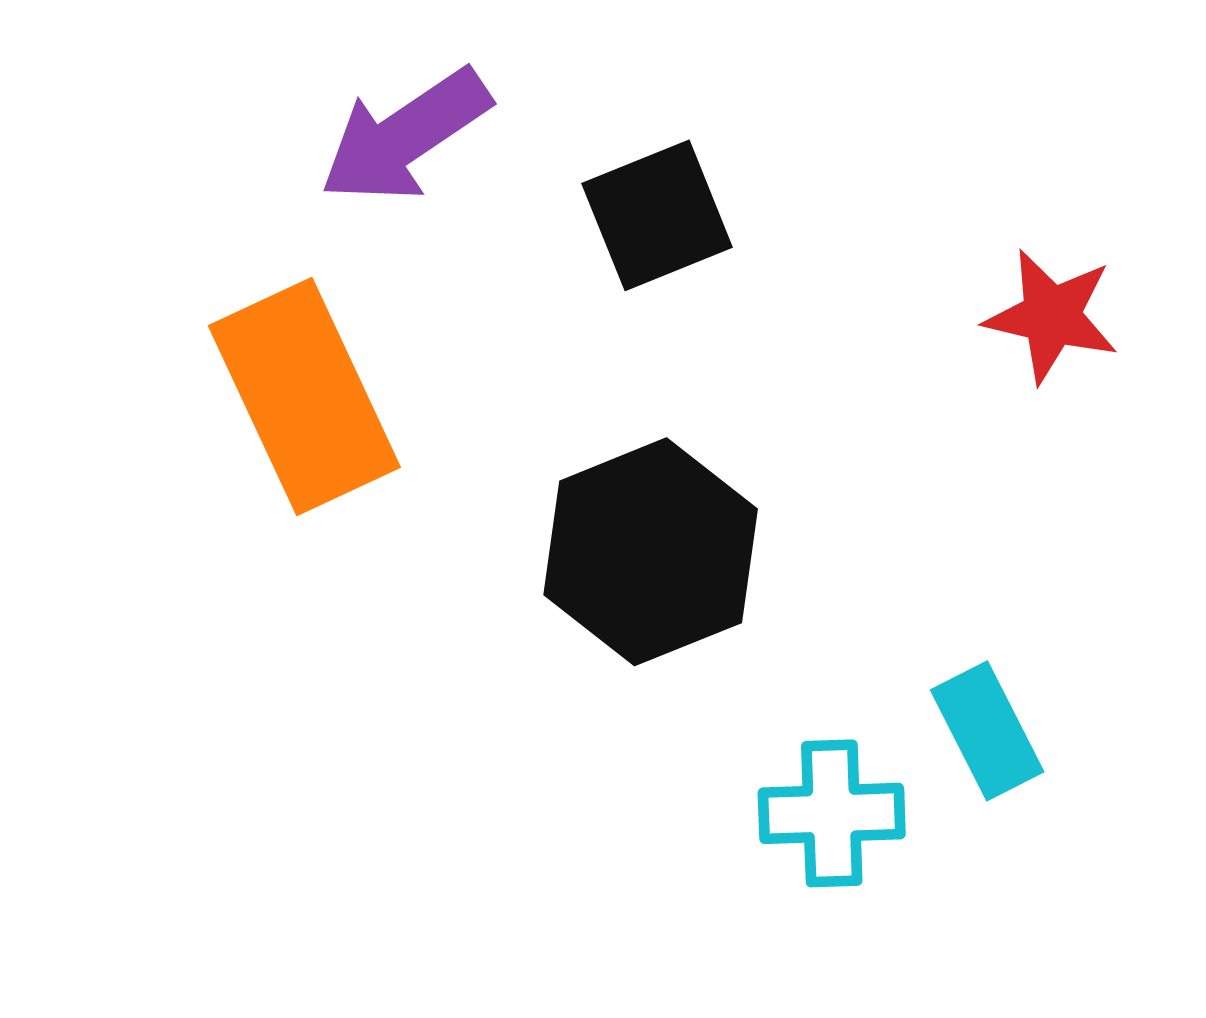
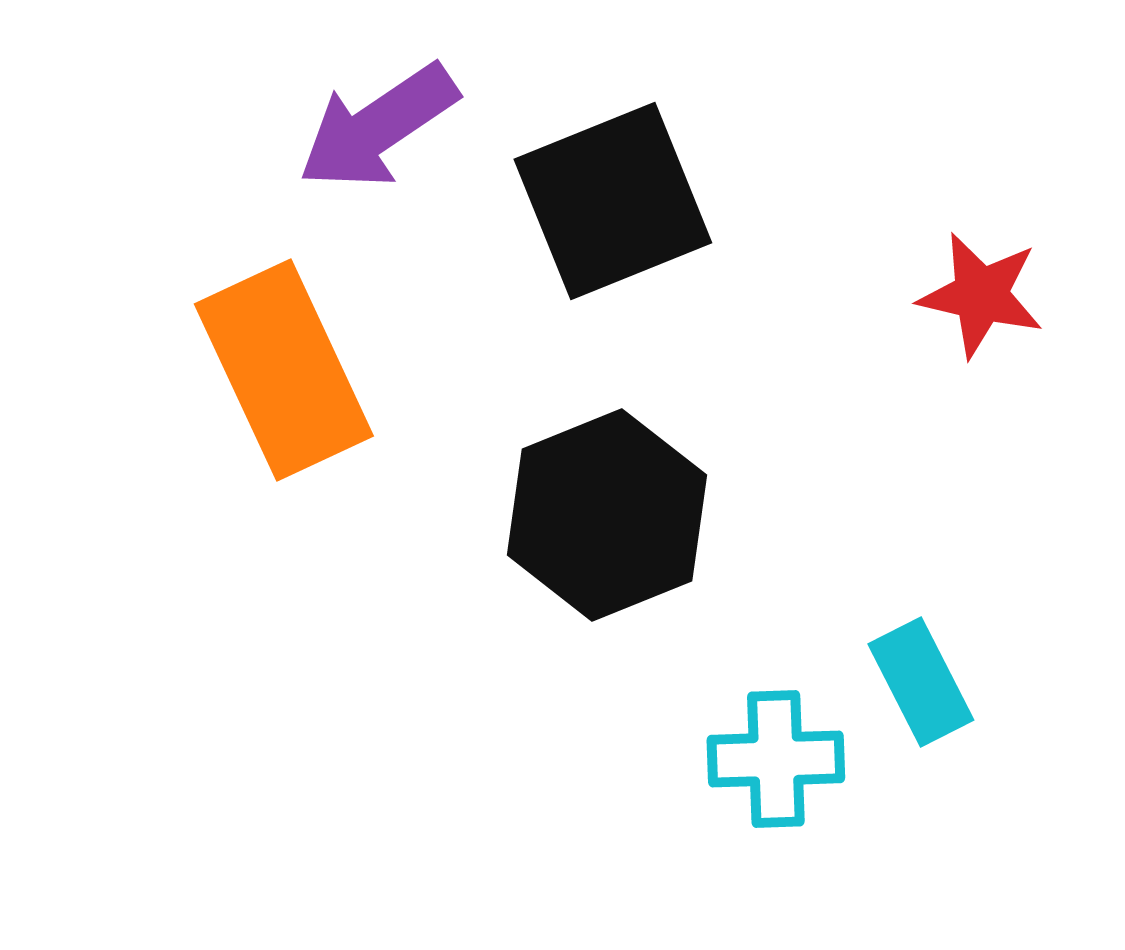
black square: (657, 215) -> (613, 201), size x1.4

